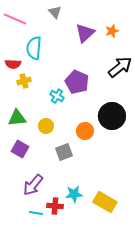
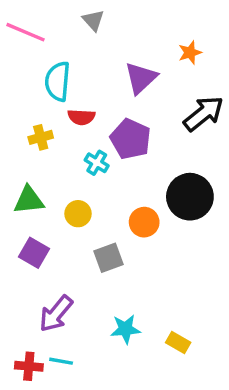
purple triangle: (85, 33) -> (141, 78), moved
red semicircle: (13, 64) -> (81, 117), moved
yellow rectangle: (105, 202) -> (178, 343), size x0.6
red cross: (55, 206) -> (29, 366), moved

